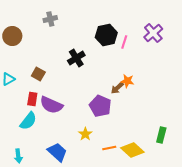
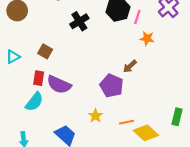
black cross: (76, 58) -> (79, 21), moved
orange star: (127, 81) -> (147, 38), moved
orange line: (109, 148) -> (127, 122), moved

